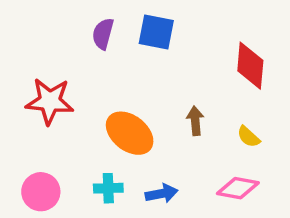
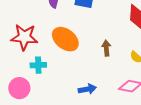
orange ellipse: (130, 133) -> (65, 39), moved
cyan cross: (108, 188) -> (38, 65), moved

